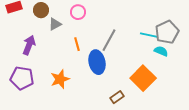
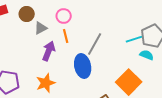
cyan line: (149, 35) -> (135, 39), turned -30
orange line: (77, 44) -> (66, 36), moved
purple arrow: (29, 45) -> (49, 51), moved

